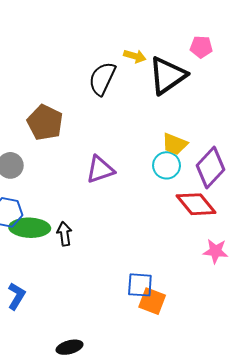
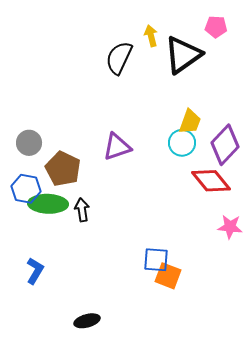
yellow arrow: (135, 56) -> (151, 36), turned -120
brown pentagon: (45, 123) -> (63, 169), moved
yellow trapezoid: (175, 144) -> (190, 122), turned -92

